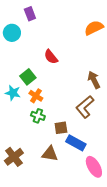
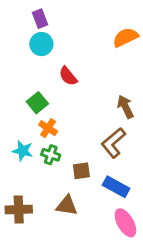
cyan circle: (12, 33) -> (41, 44), moved
cyan star: (13, 93) -> (23, 151), moved
blue rectangle: (76, 143) -> (116, 187), moved
brown cross: (14, 157) -> (19, 209), turned 36

